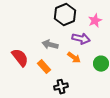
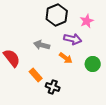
orange rectangle: (44, 67) -> (36, 75), moved
black cross: (61, 87) -> (53, 87), turned 32

